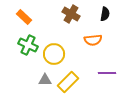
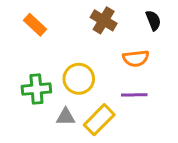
black semicircle: (105, 14) -> (153, 20), turned -32
green cross: (28, 45) -> (36, 89), moved, turned -30
purple line: (107, 73) -> (134, 95), moved

